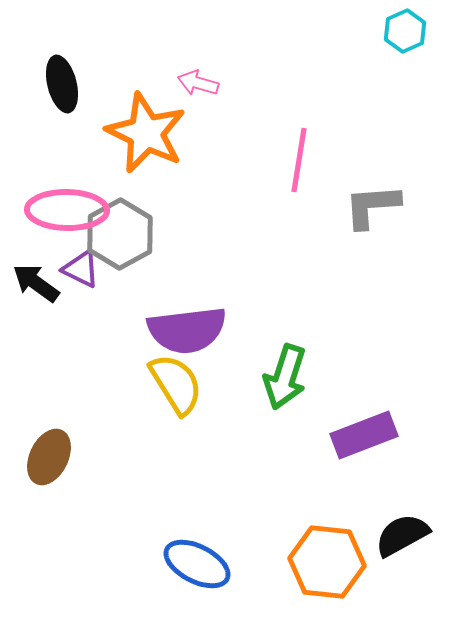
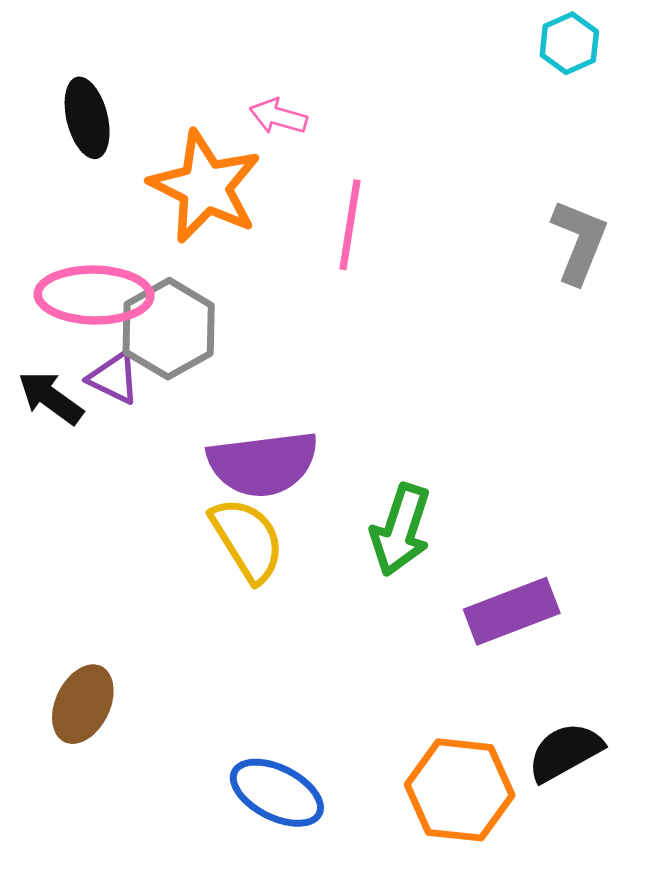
pink line: (299, 160) -> (350, 225), moved
gray L-shape: (372, 206) -> (579, 242), moved, turned 116
brown ellipse: (49, 457) -> (83, 704), moved

